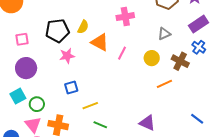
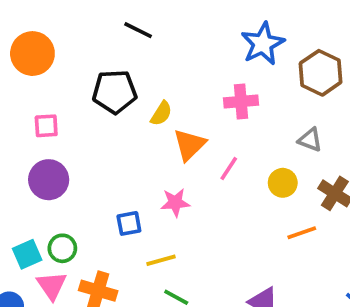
black pentagon: (57, 31) -> (115, 92), moved
gray triangle: (164, 34) -> (310, 140), turned 40
orange triangle: (100, 42) -> (189, 145), turned 42
pink star: (67, 56) -> (175, 203), moved
cyan square: (18, 96) -> (27, 254), moved

